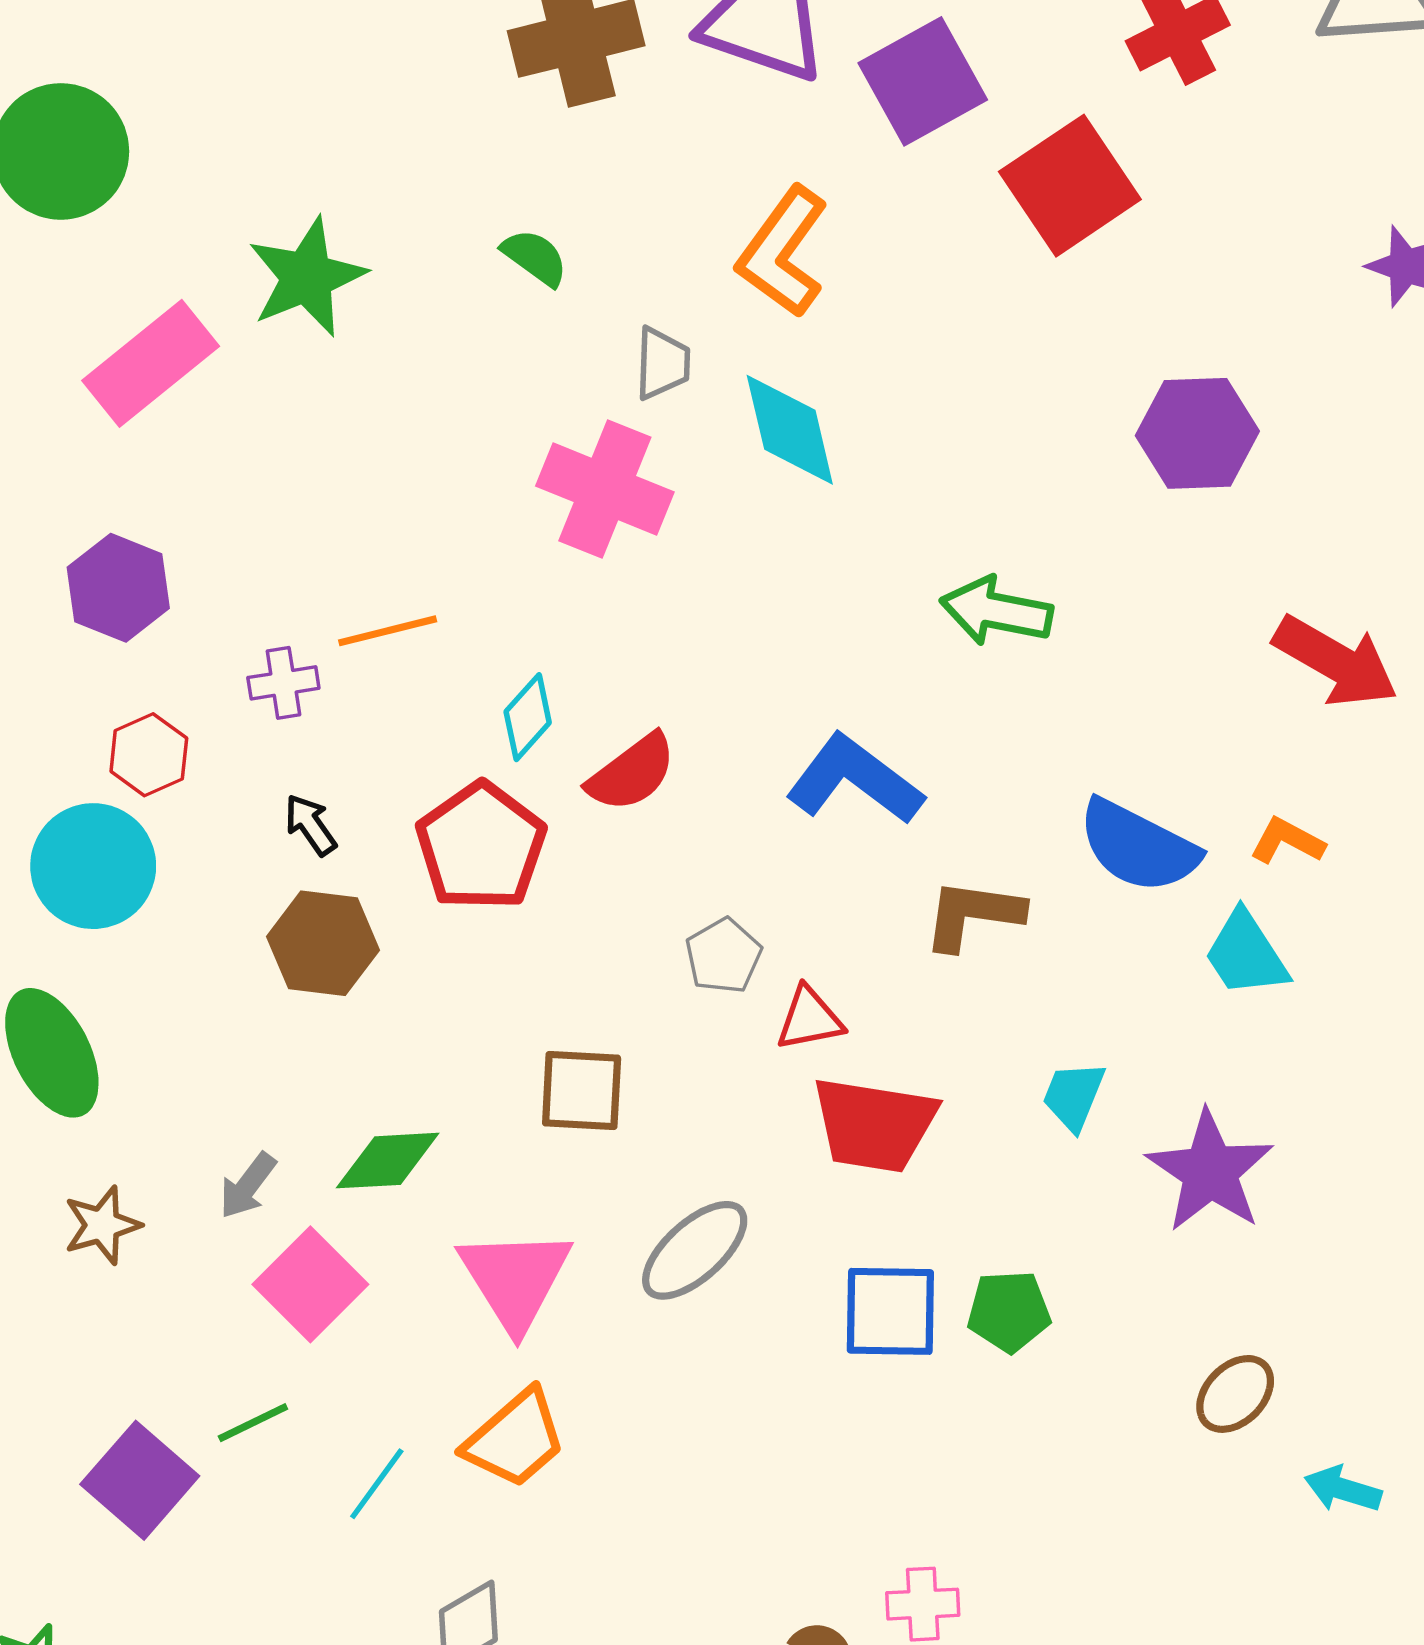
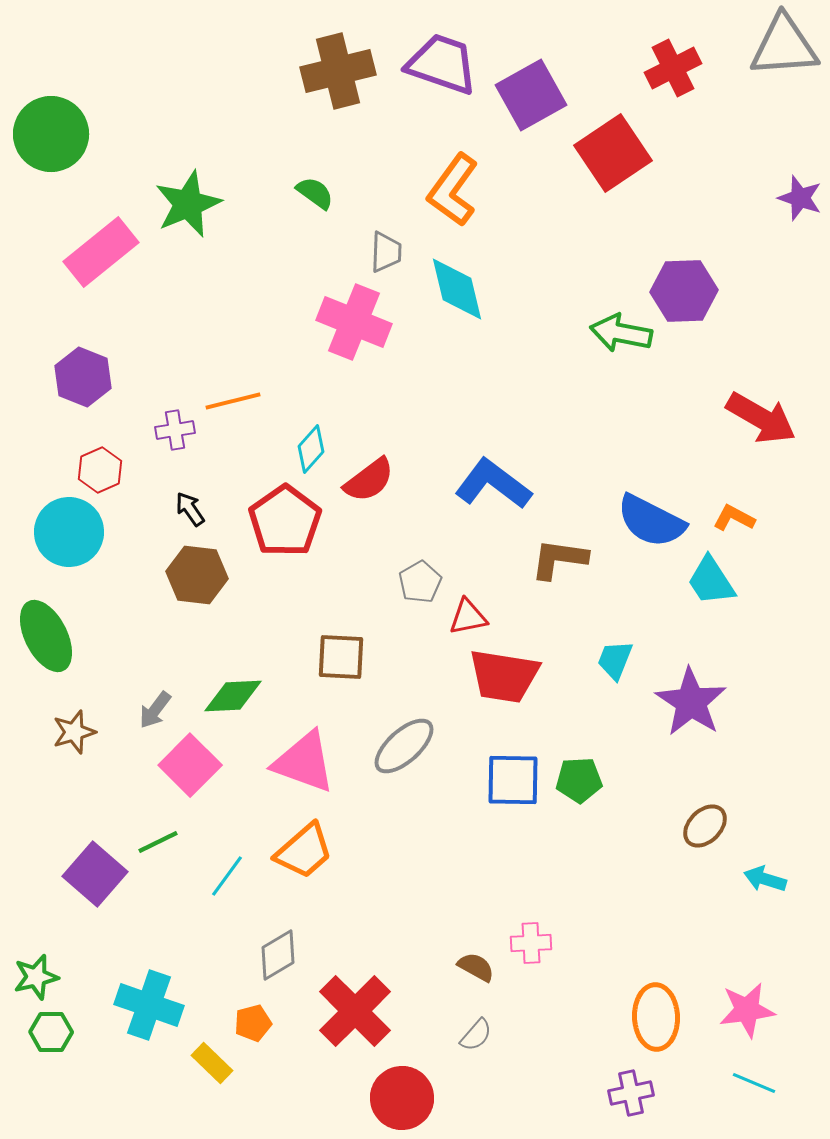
green arrow: (996, 611) -> (621, 333), moved
pink triangle: (515, 1279) -> (304, 762), turned -38

